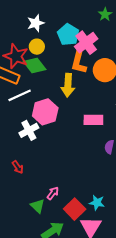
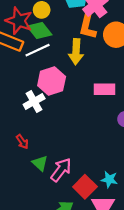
white line: (20, 95) -> (38, 50), moved
pink arrow: (53, 193) -> (61, 170), size x1.6
green triangle: (38, 206) -> (40, 163), moved

